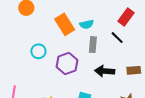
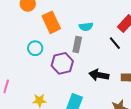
orange rectangle: (65, 24) -> (51, 22), moved
gray rectangle: (93, 45) -> (77, 44), moved

